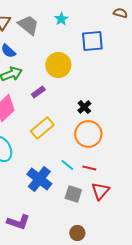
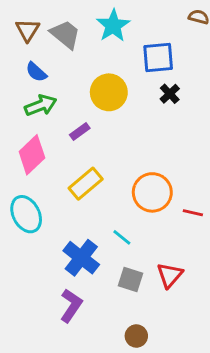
cyan star: (61, 19) -> (113, 26), size x1.6
black cross: (84, 107) -> (170, 94), moved
red line: (89, 168) -> (193, 213), moved
purple L-shape: (18, 222) -> (71, 306), moved, turned -75

